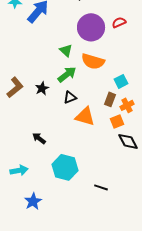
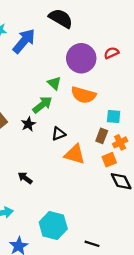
green arrow: (67, 74) -> (42, 105), moved
cyan square: (121, 81) -> (114, 117), turned 32
cyan hexagon: (65, 167) -> (53, 225), moved
black line: (101, 187) -> (92, 244), moved

